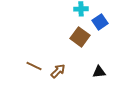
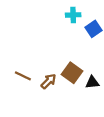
brown square: (80, 37) -> (72, 73), moved

